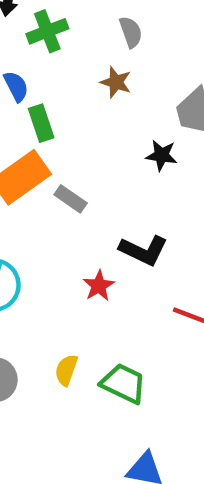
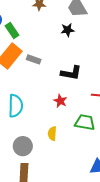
red star: (99, 286) -> (60, 101), moved
green trapezoid: (123, 383) -> (85, 122), moved

